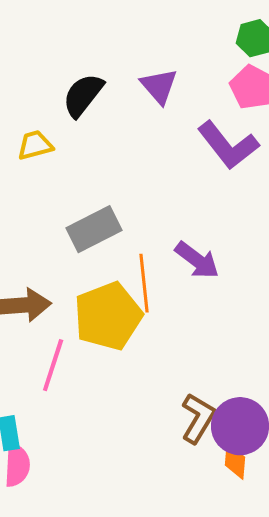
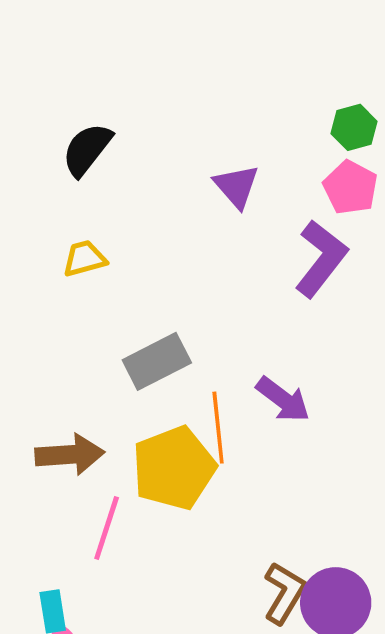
black semicircle: (83, 95) -> (87, 149), moved
purple L-shape: (228, 145) -> (321, 259), turned -104

